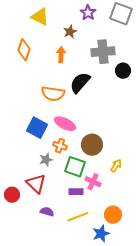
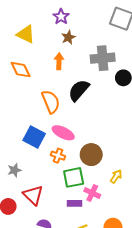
purple star: (88, 13) -> (61, 17), moved
yellow triangle: (40, 17) -> (26, 34), moved
orange diamond: (24, 50) -> (21, 70), moved, turned -45
orange semicircle: (53, 94) -> (51, 102), turned -120
gray star: (46, 160) -> (14, 170), moved
green square: (75, 167) -> (74, 177), turned -30

